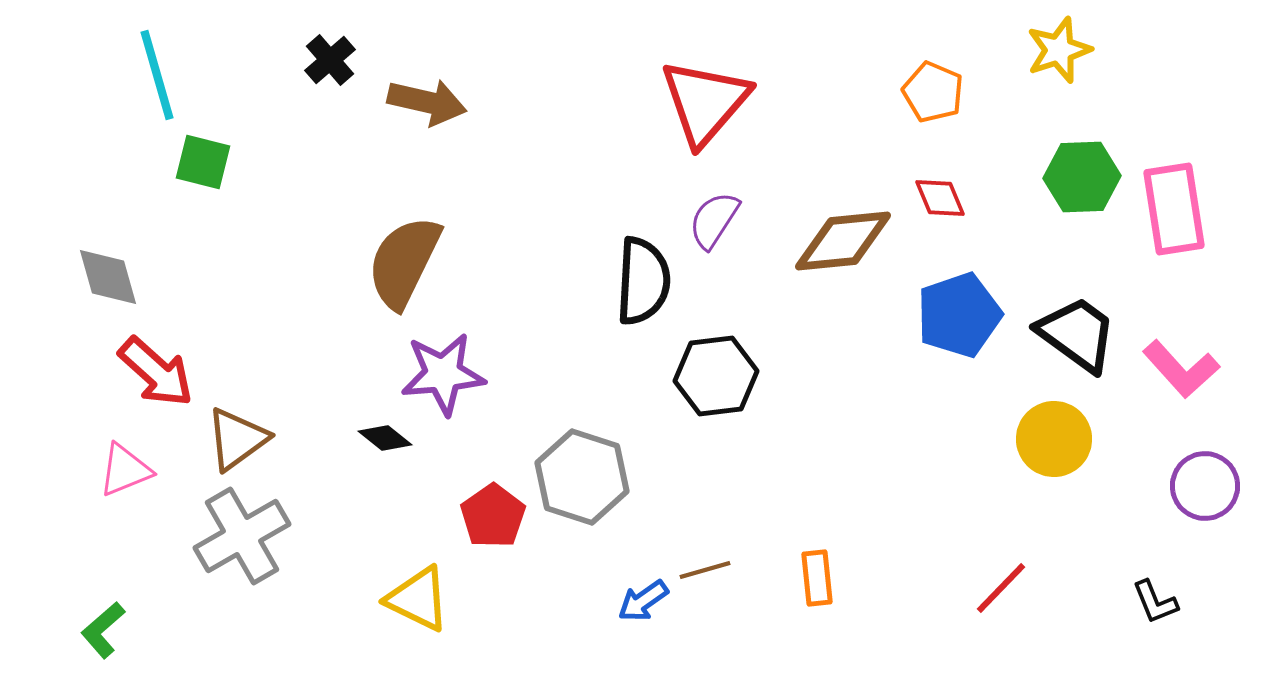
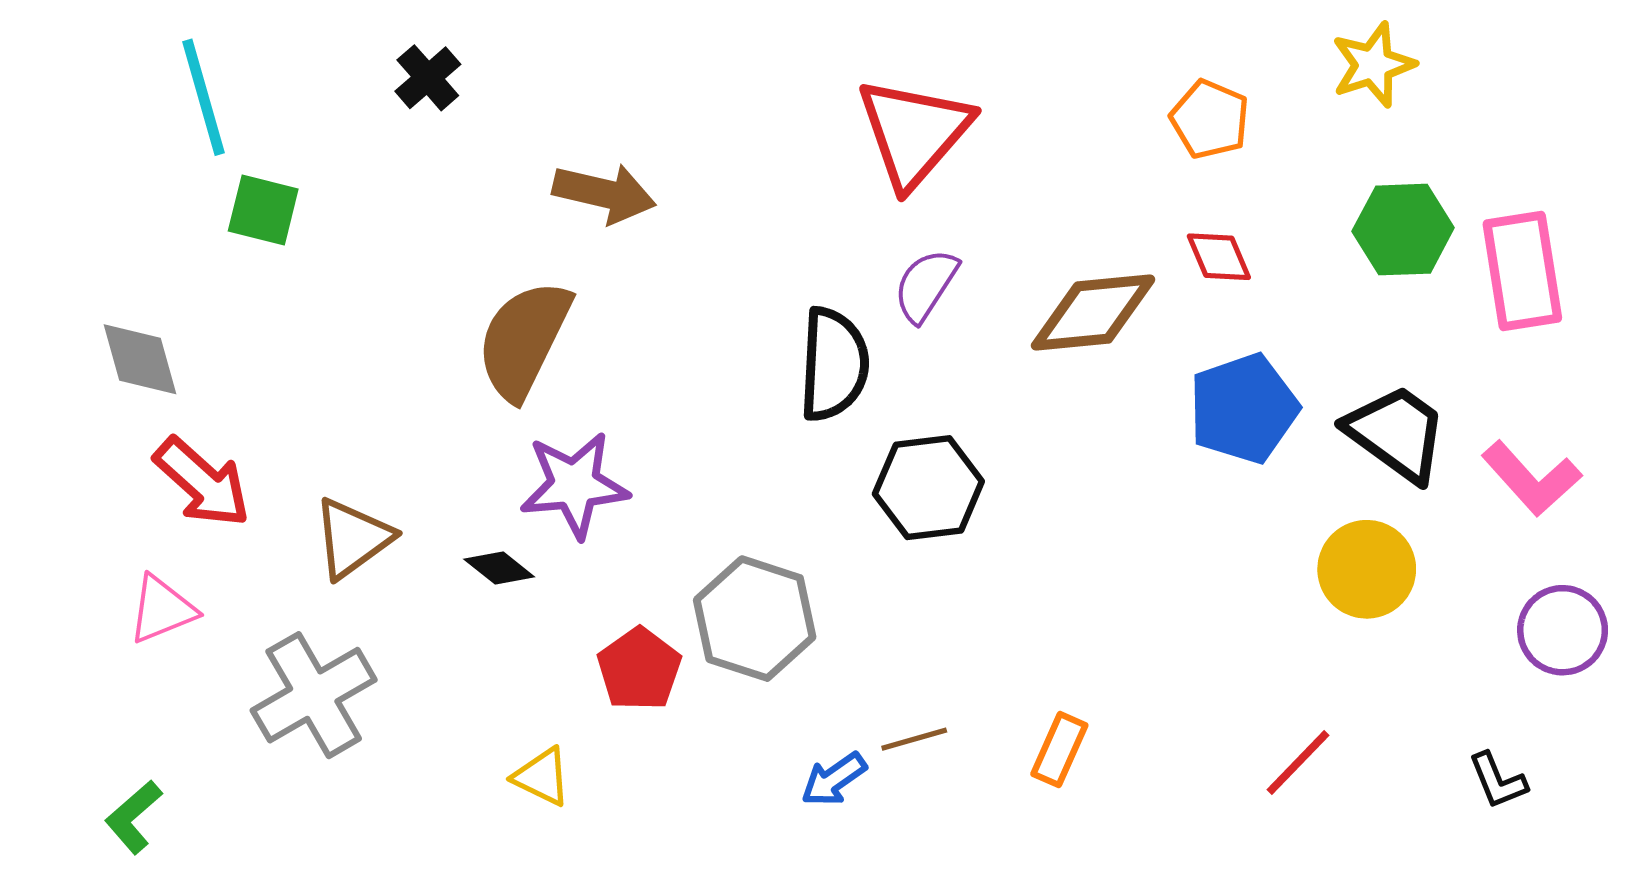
brown arrow: (427, 102) -> (604, 193), moved
brown triangle: (237, 439) -> (353, 538), moved
orange rectangle: (817, 578) -> (1059, 750), turned 30
yellow triangle: (418, 599) -> (542, 777), size x0.7

